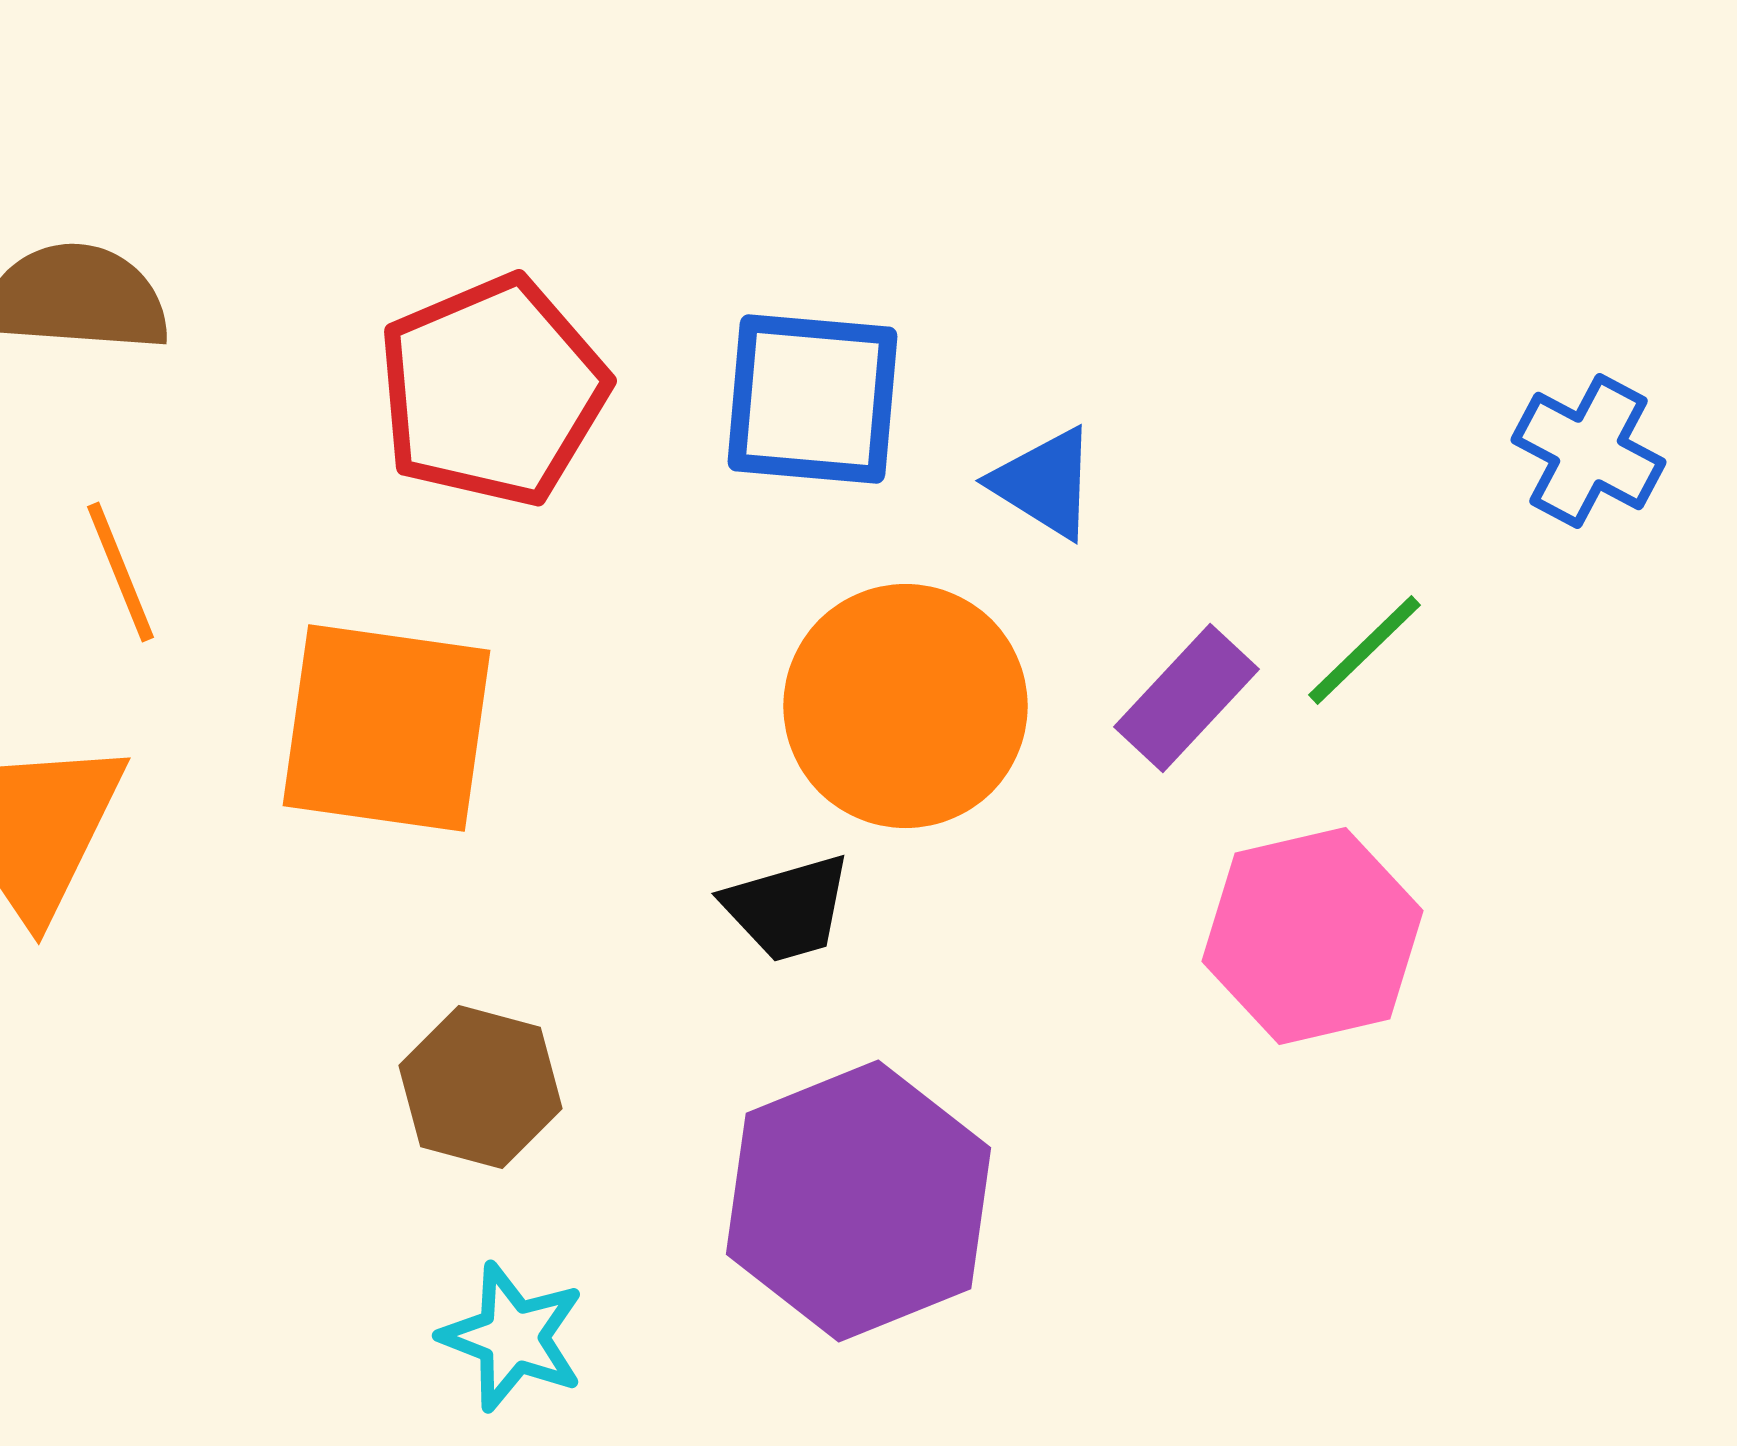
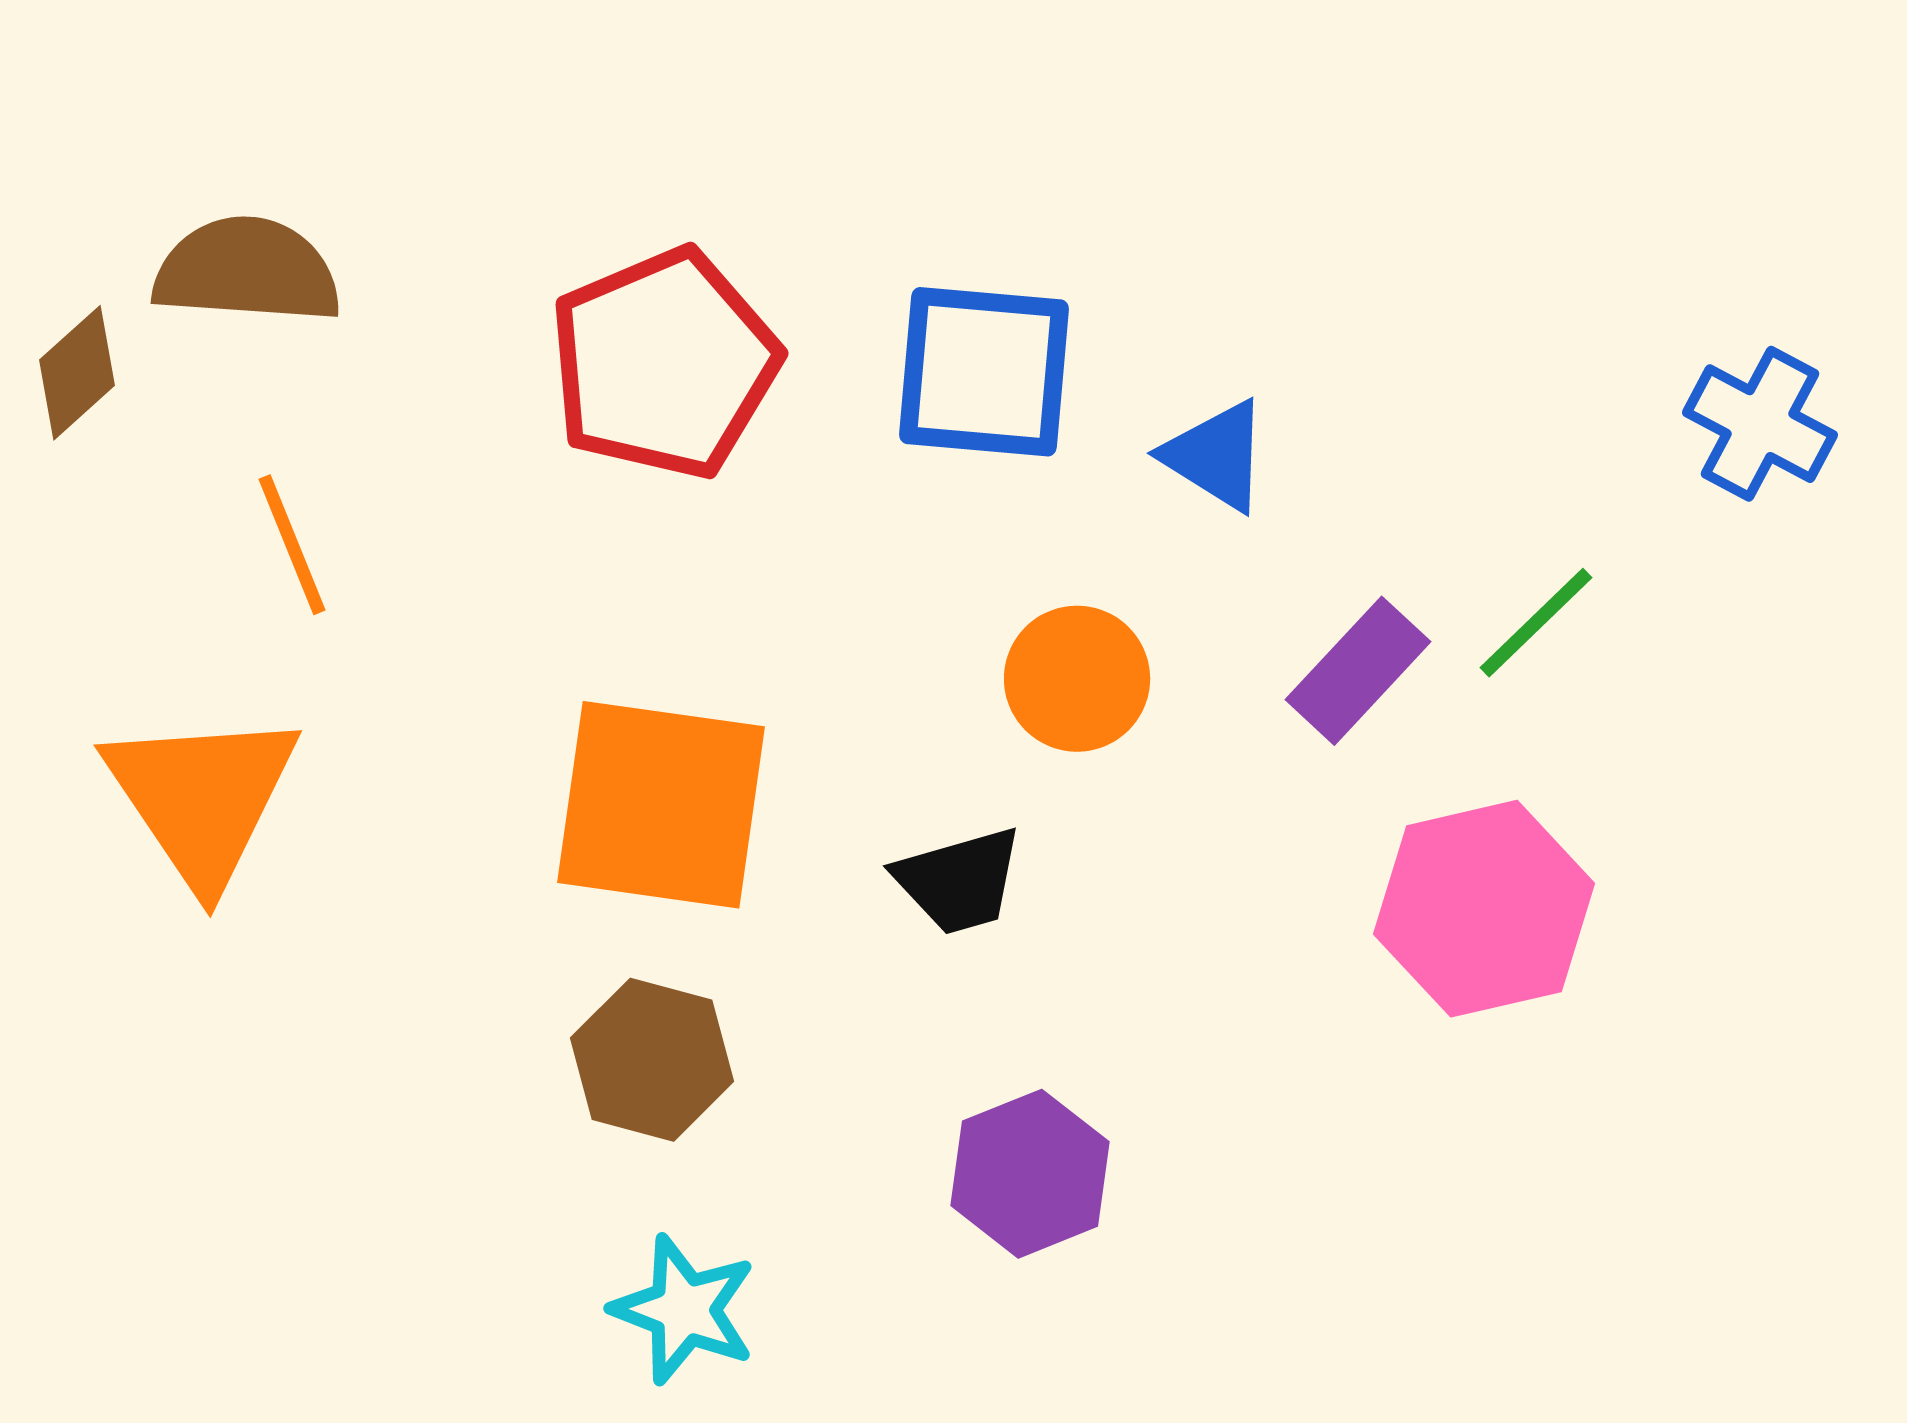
orange circle: (906, 706) -> (1077, 679), size x0.6
orange square: (386, 728) -> (661, 805), moved
purple hexagon: (858, 1201) -> (1030, 1174), size x0.6

